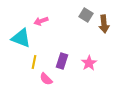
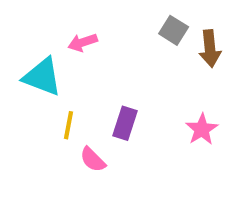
pink star: (89, 63) -> (202, 129), moved

